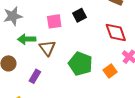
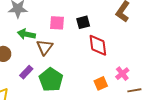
red diamond: (116, 33) -> (98, 45), moved
green pentagon: (80, 64) -> (51, 80), moved

